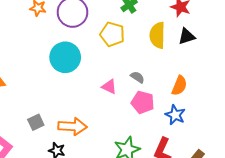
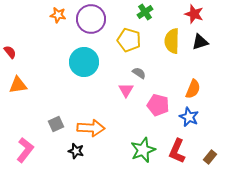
gray semicircle: (137, 77) -> (139, 73), moved
pink triangle: (109, 87) -> (126, 90), turned 35

